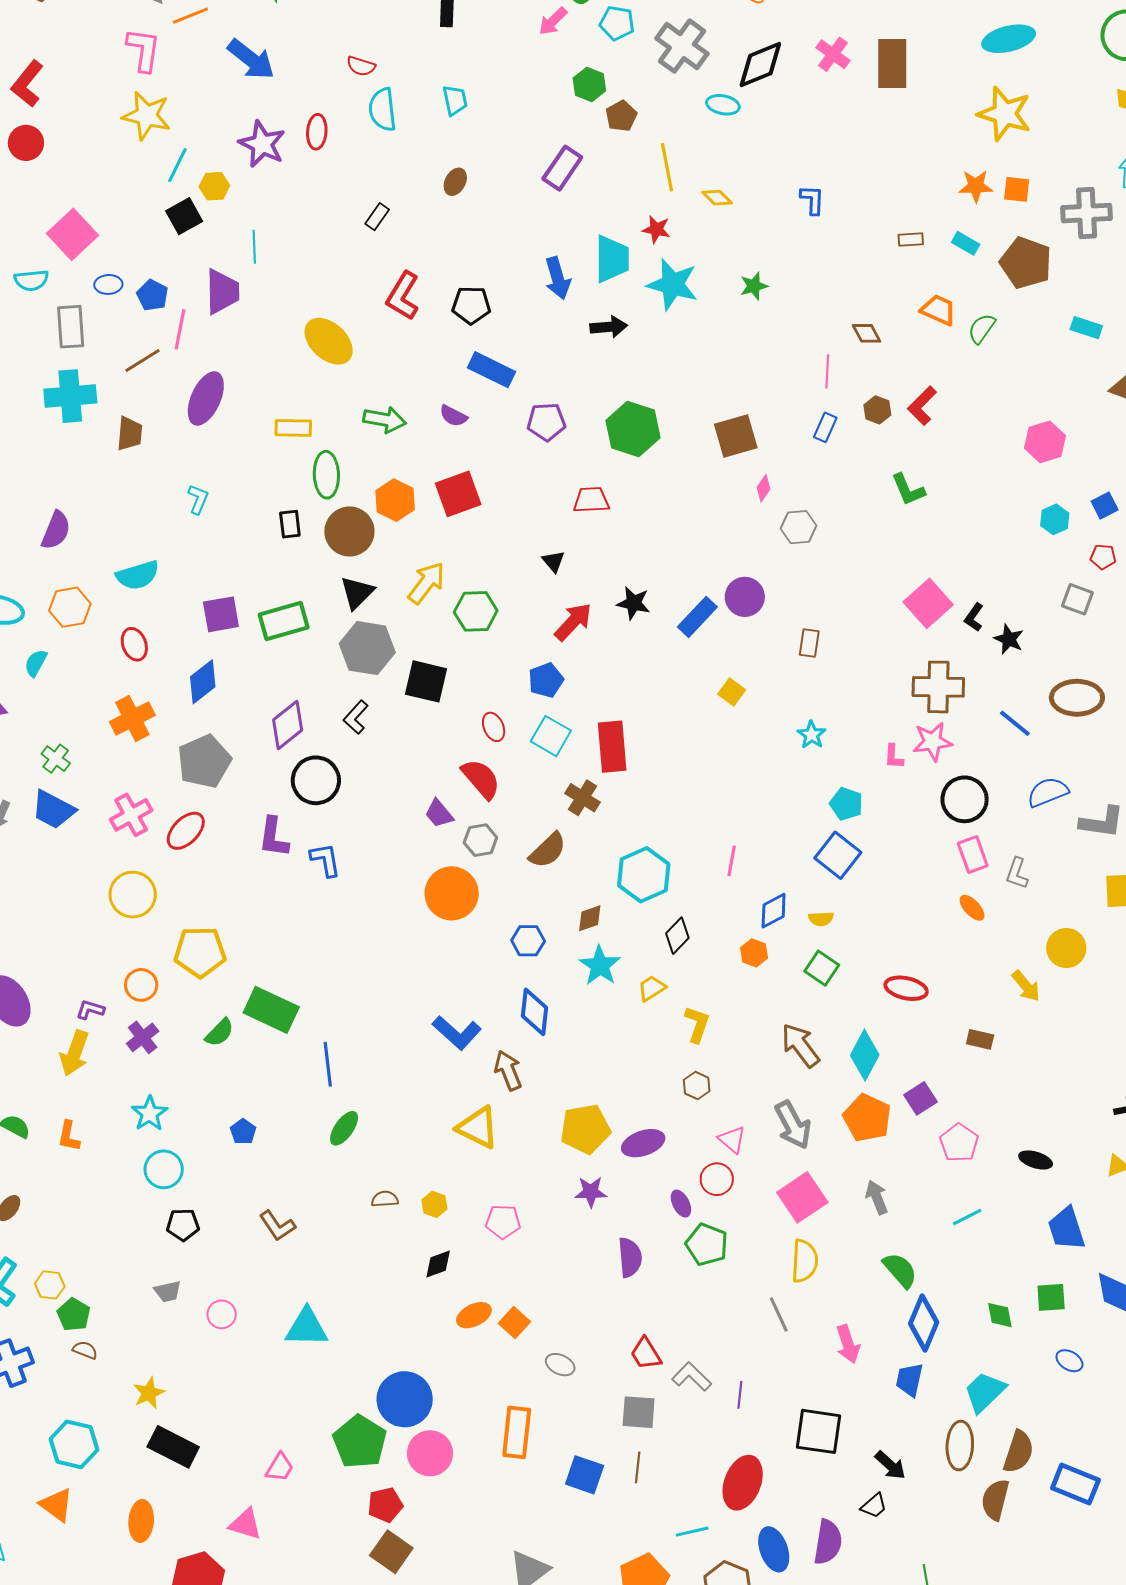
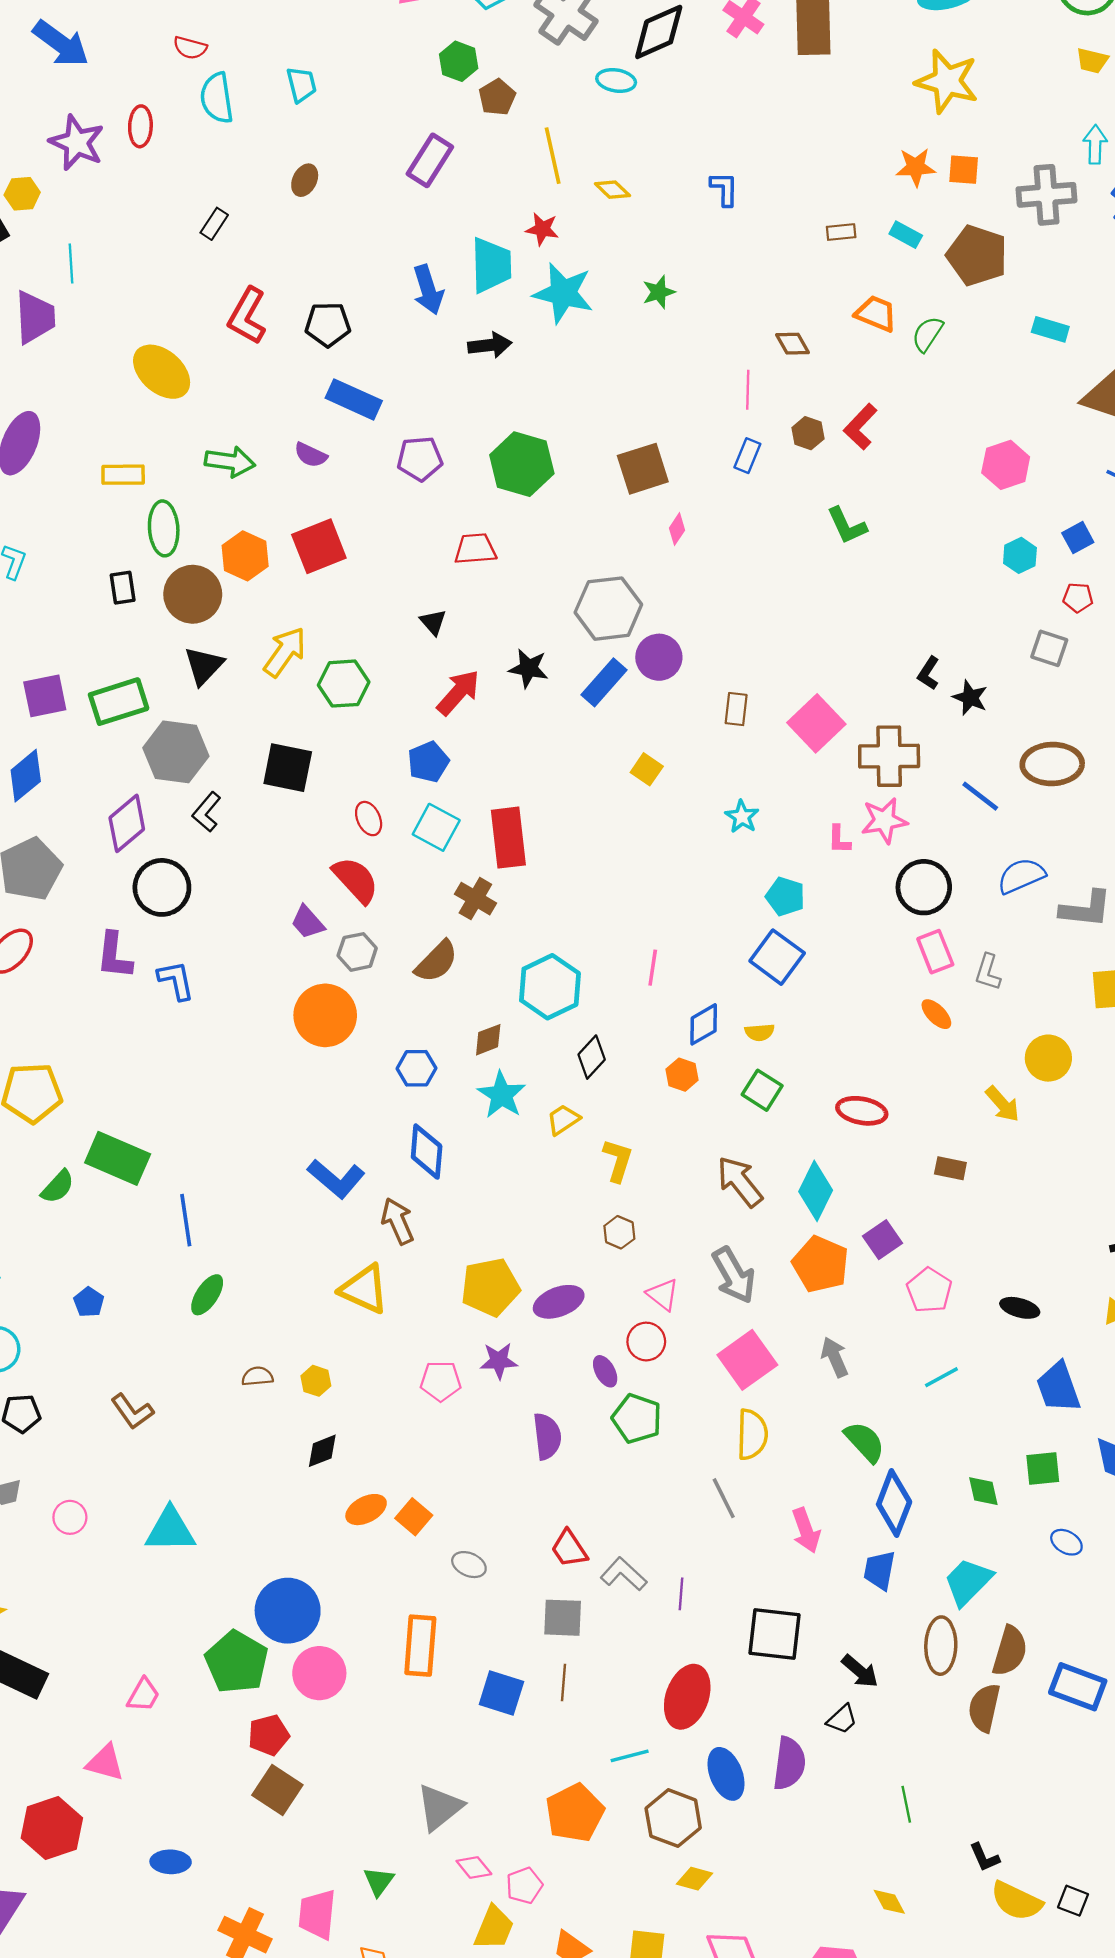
gray hexagon: (798, 527) -> (608, 609), moved, size x1.6
pink square: (928, 603) -> (816, 723), moved
gray hexagon: (367, 648) -> (176, 752), moved
pink pentagon: (503, 1222) -> (441, 1381), moved

